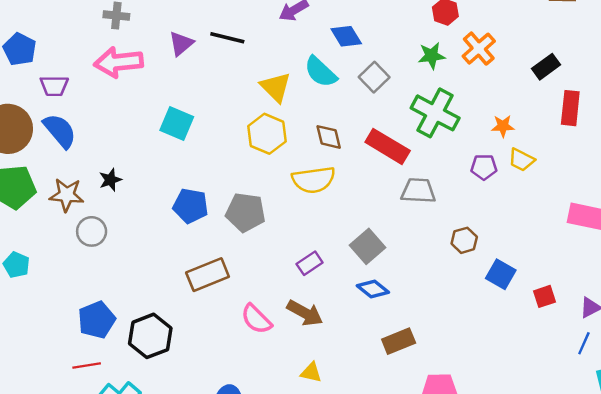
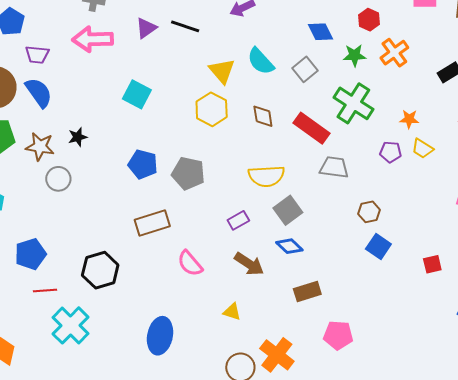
blue diamond: (346, 36) -> (320, 32), moved
yellow semicircle: (314, 180) -> (266, 176), moved
blue square: (501, 274) -> (378, 246), moved
brown arrow: (305, 313) -> (249, 264), moved
blue pentagon: (97, 320) -> (30, 254), moved

